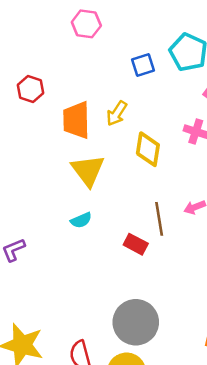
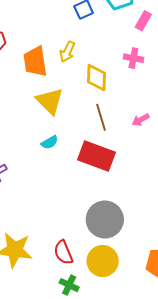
brown line: (159, 219) -> (101, 117), moved
red rectangle: (136, 244) -> (96, 156), size x1.8

